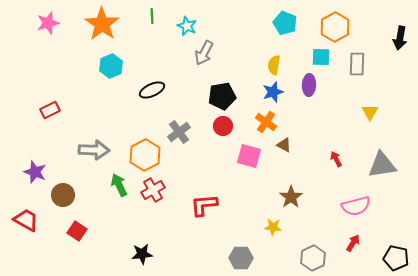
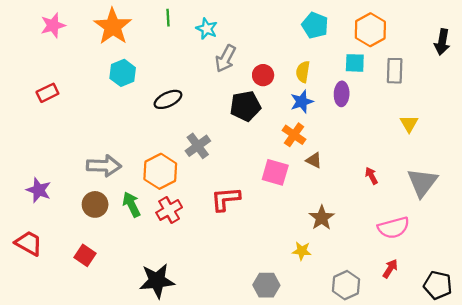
red rectangle: (50, 110) -> (47, 93), moved
red circle: (223, 126) -> (263, 75), moved
gray triangle: (382, 165) -> (422, 182), turned -44
brown circle: (63, 195) -> (95, 204), moved
red L-shape: (204, 205) -> (225, 199), moved
black star: (142, 254) -> (157, 281), size x1.5

